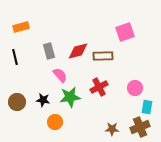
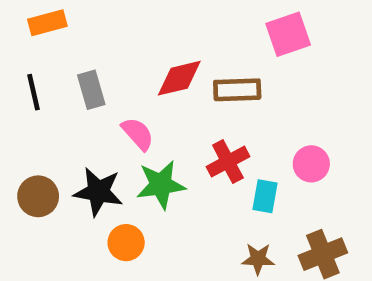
gray rectangle: (49, 51) -> (91, 90), moved
black star: (43, 100) -> (98, 192), size x1.5
cyan rectangle: (147, 107) -> (265, 196), moved

